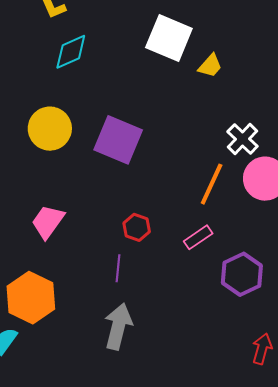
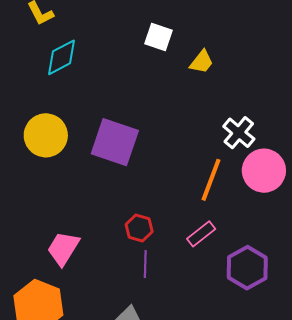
white square: (169, 38) -> (158, 37), size x0.6
pink trapezoid: (48, 222) -> (63, 248), moved
purple line: (118, 268) -> (145, 264), moved

